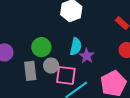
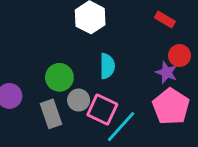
purple star: (87, 56) -> (167, 72), moved
pink square: (66, 75) -> (102, 109), turned 30

